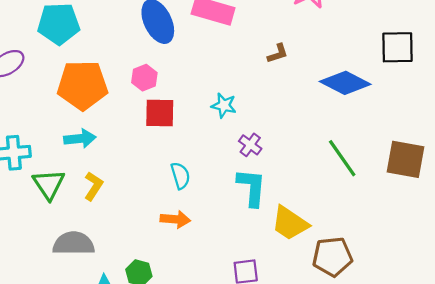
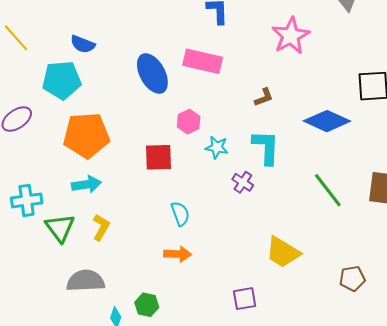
pink hexagon: (144, 78) -> (189, 122), moved
cyan L-shape: (252, 187) -> (266, 147), moved
brown pentagon: (332, 257) -> (352, 279), moved, size x0.7

